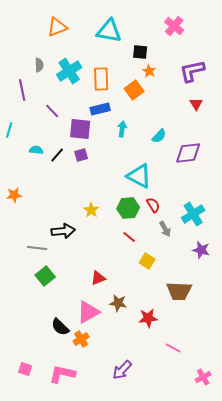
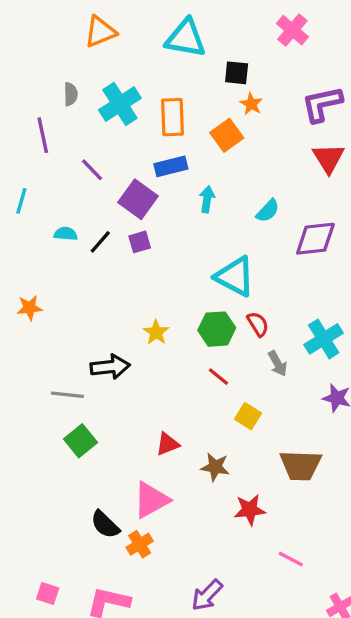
red triangle: (196, 104) -> (329, 158), size x1.5
purple square: (80, 129) -> (138, 199), turned 30
brown star: (118, 303) -> (215, 467), moved

